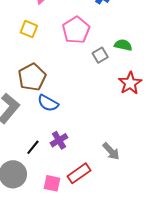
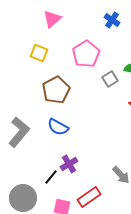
brown pentagon: (32, 77) -> (56, 90), moved
black line: (33, 147) -> (51, 177), moved

